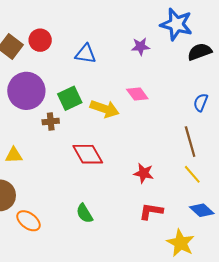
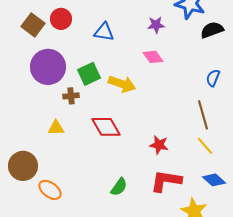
pink diamond: (137, 94) -> (153, 57), moved
yellow triangle: (14, 155) -> (56, 128), moved
red L-shape: (151, 211) -> (166, 181), size x1.4
green semicircle: (84, 213) -> (119, 187), moved, turned -114

